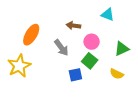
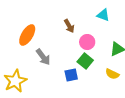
brown arrow: (73, 26) -> (69, 26), turned -128
gray arrow: (61, 48) -> (43, 57), moved
yellow star: (19, 66) -> (15, 81), moved

